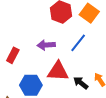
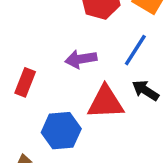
black arrow: (81, 83) -> (146, 90), moved

